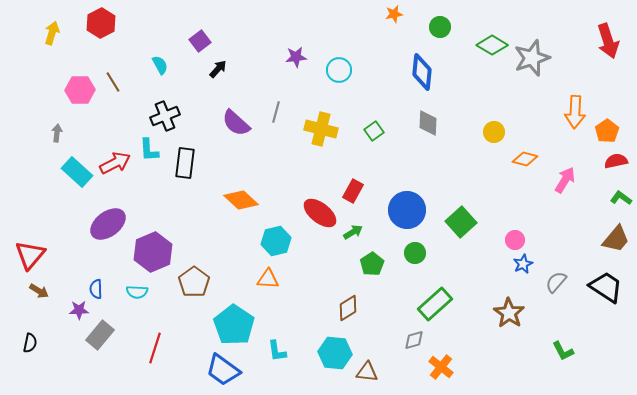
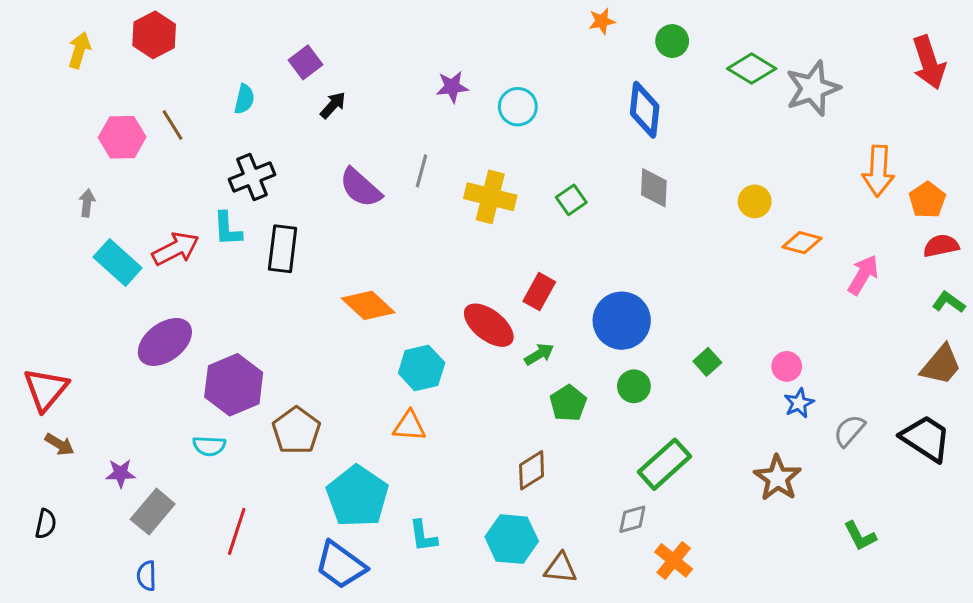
cyan semicircle: (160, 65) -> (244, 99), turned 42
green square: (461, 222) -> (707, 362), moved, size x0.6
blue semicircle: (96, 289) -> (147, 576), moved

